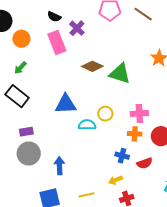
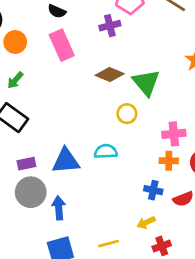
purple cross: (77, 28) -> (110, 26), moved, turned 35
green triangle: (120, 74) -> (146, 83), turned 35
blue triangle: (66, 104) -> (66, 161), moved
yellow circle: (105, 114) -> (127, 114), moved
blue arrow: (60, 166) -> (59, 208), moved

